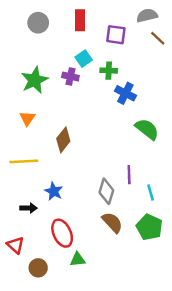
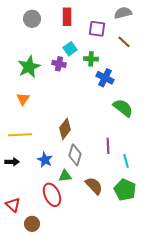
brown line: (158, 38) -> (124, 42), moved
brown diamond: (63, 140) -> (65, 129), moved
gray diamond: (106, 191) -> (75, 155), moved
black arrow: (29, 208) -> (12, 162), moved
green triangle: (78, 259) -> (65, 176), moved

